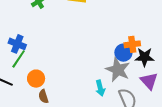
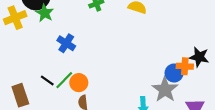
black star: (145, 57) -> (199, 57), moved
green line: (19, 59) -> (64, 80), moved

